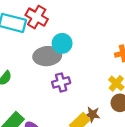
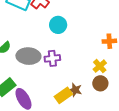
gray ellipse: (47, 56) -> (28, 56), moved

